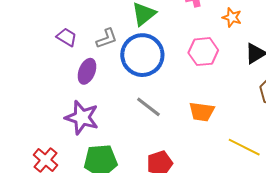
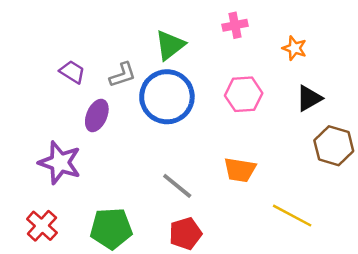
orange star: (232, 17) -> (294, 48), moved
gray line: (148, 107) -> (177, 186), moved
purple star: (82, 118) -> (60, 163), moved

